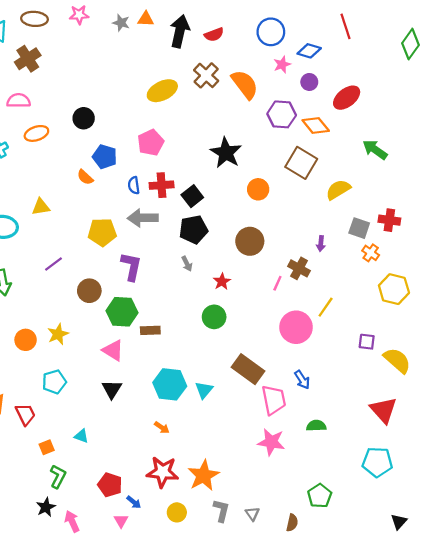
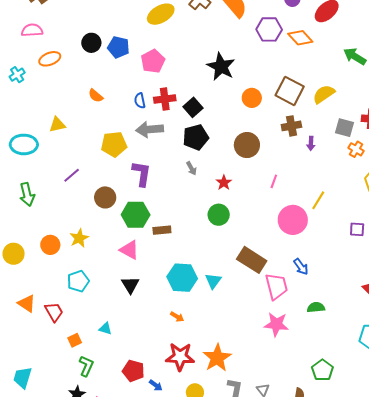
blue pentagon: (105, 157) -> (118, 47), moved
brown square: (301, 163) -> (290, 91), moved
brown cross: (299, 268) -> (291, 126), moved, turned -36

